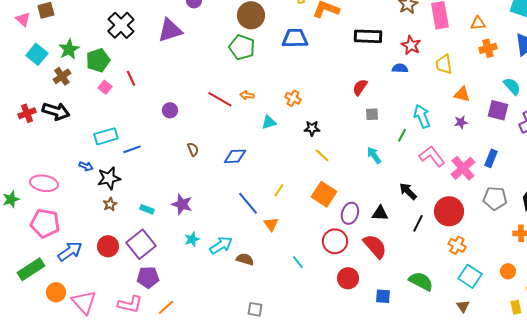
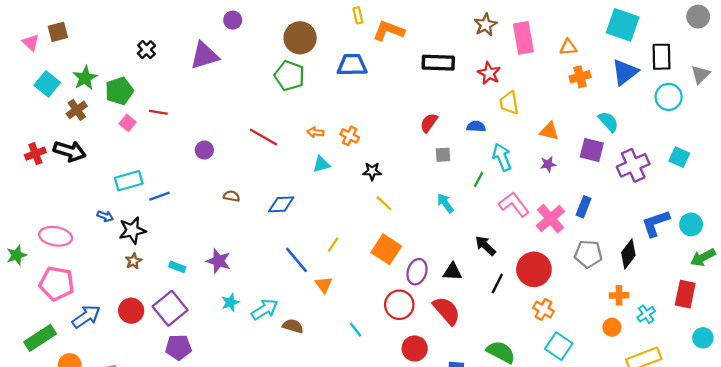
black cross: (121, 25) -> (146, 50), size x0.6
yellow trapezoid: (444, 64) -> (509, 103), moved
blue semicircle: (400, 68) -> (476, 126), moved
red line: (131, 78) -> (158, 112), turned -56
orange arrow: (247, 95) -> (315, 132), moved
brown semicircle: (193, 149) -> (232, 196), turned -56
orange circle: (508, 271) -> (612, 327), moved

